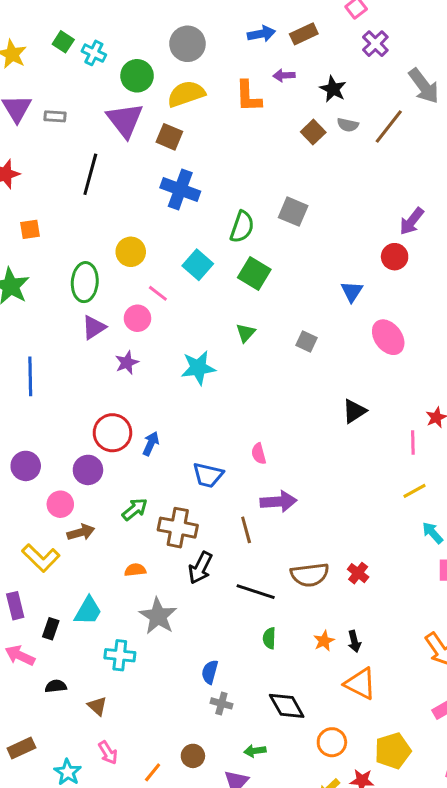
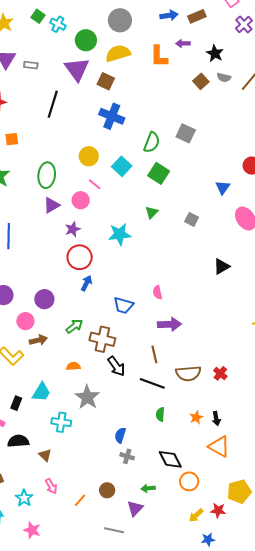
yellow circle: (131, 252) -> (89, 156), moved
red circle: (112, 433) -> (80, 257), moved
brown line: (246, 530) -> (154, 354), moved
black arrow: (200, 568) -> (116, 366), turned -65
black semicircle: (56, 686) -> (18, 441), size x1.5
orange circle: (332, 742) -> (189, 481), moved

